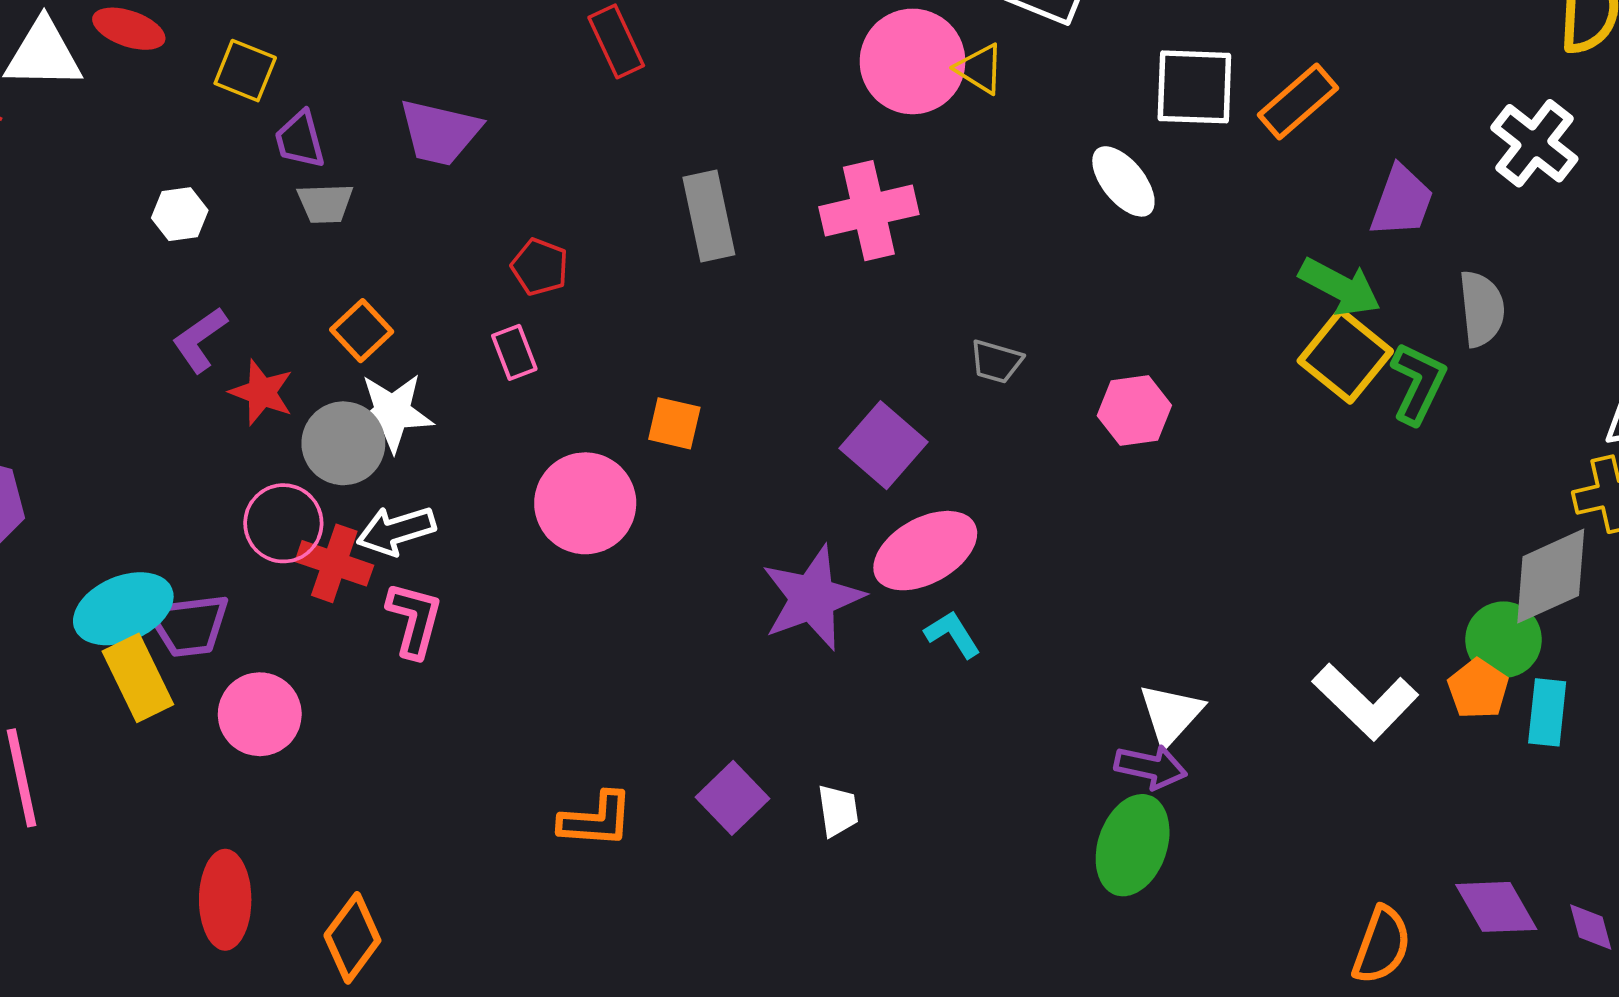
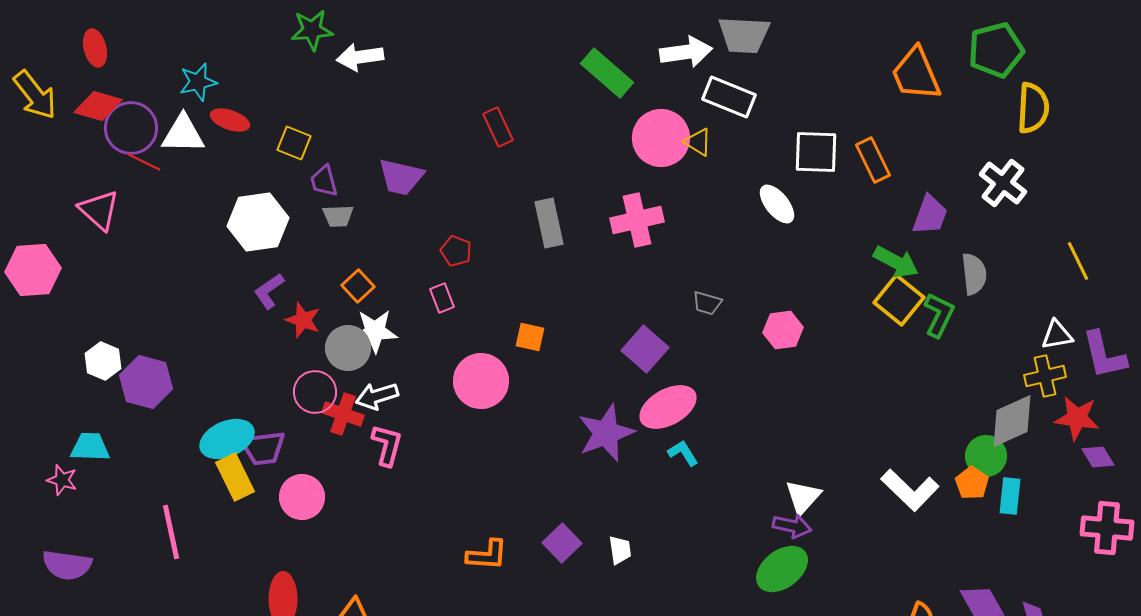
orange rectangle: (1298, 101) -> (873, 160), turned -75
white hexagon: (180, 214) -> (258, 222), size x2.0
green ellipse: (1133, 845) -> (782, 569), turned 34

